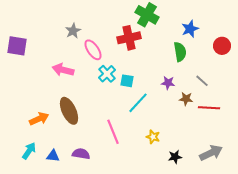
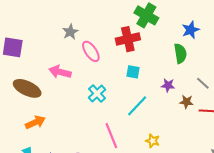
cyan cross: (107, 74) -> (97, 94), moved
cyan square: (127, 81) -> (133, 72), moved
brown ellipse: (69, 111) -> (27, 88), moved, turned -40

